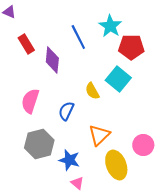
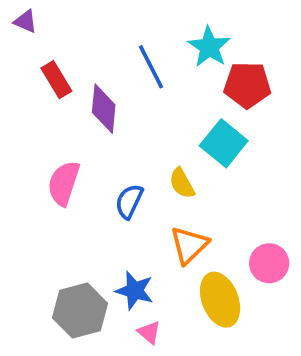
yellow semicircle: (92, 91) -> (182, 183), moved
gray hexagon: (39, 144) -> (80, 311), moved

